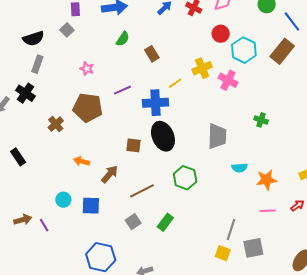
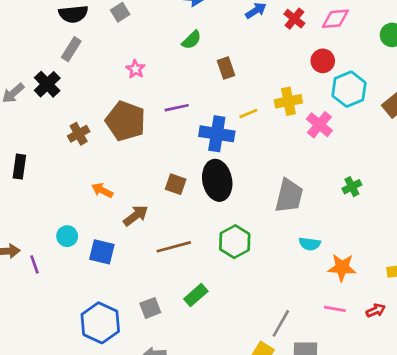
green cross: (261, 120) -> (352, 187), turned 32
black rectangle: (18, 157) -> (19, 167), turned 30
gray square: (133, 222) -> (150, 308), moved

